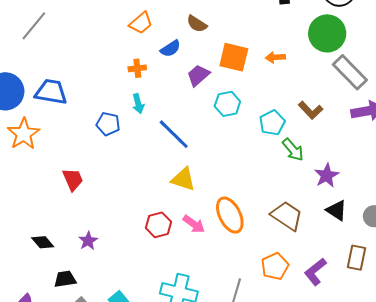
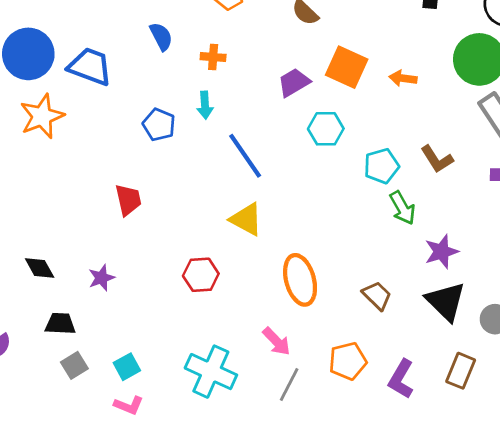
blue semicircle: (171, 49) -> (161, 36), moved, turned -95
red trapezoid: (73, 179) -> (128, 200), moved
black triangle: (336, 210) -> (446, 301), size x1.4
brown trapezoid: (287, 216) -> (377, 296), size x0.7
pink arrow: (194, 224) -> (276, 341), moved
purple L-shape: (315, 272) -> (401, 379), turned -32

